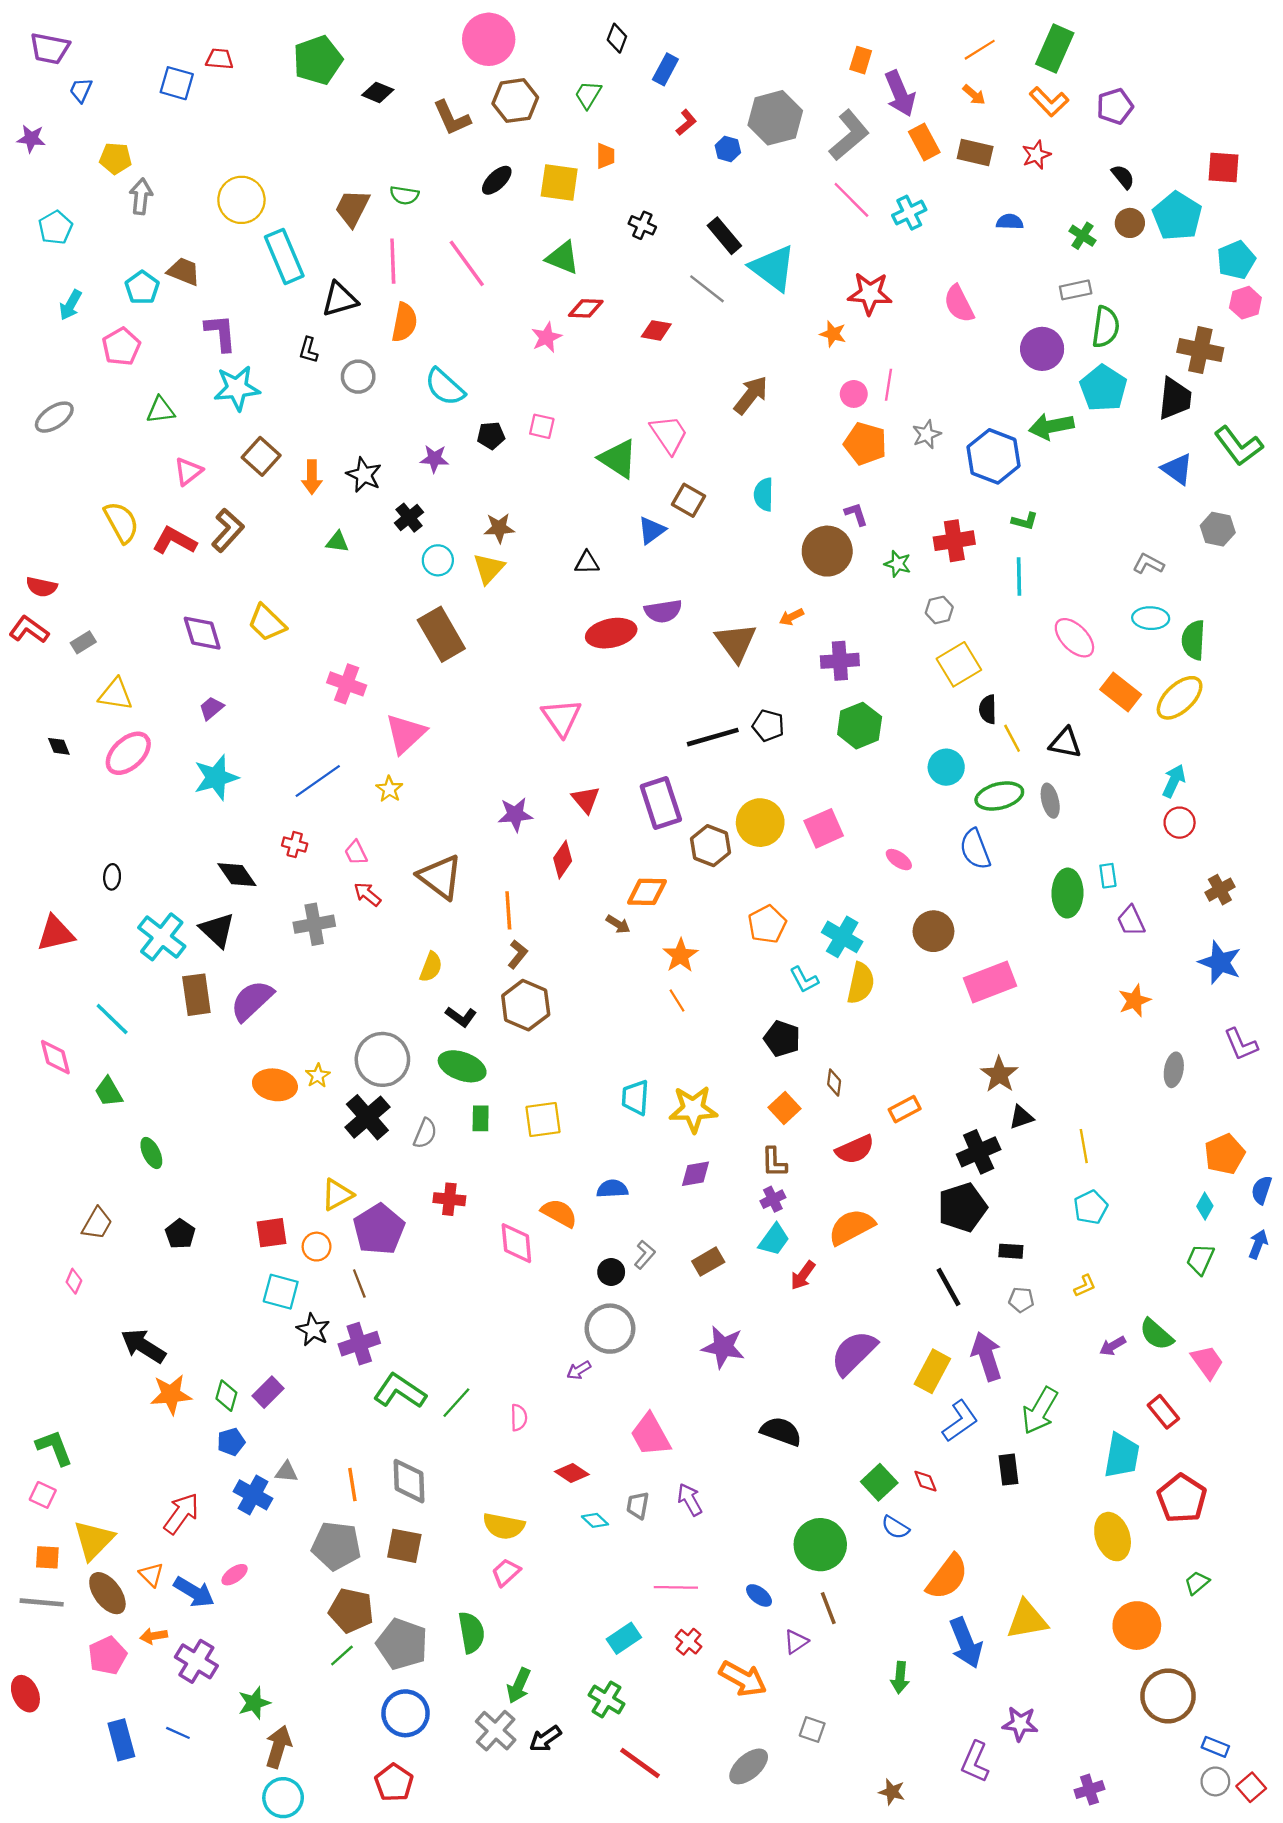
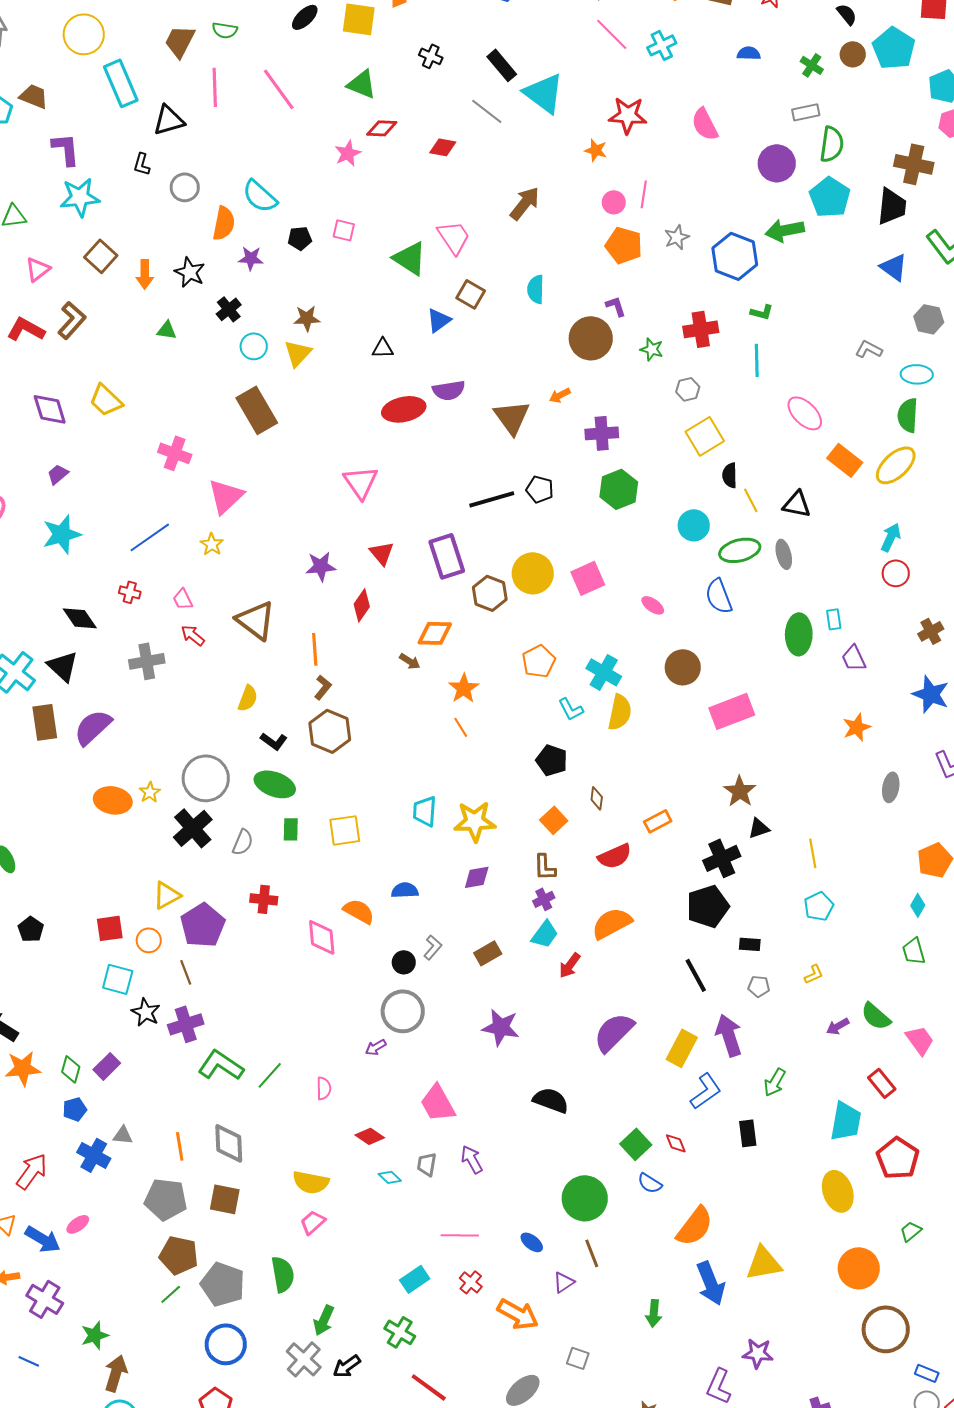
orange semicircle: (404, 322) -> (224, 223), moved
cyan ellipse: (1151, 618) -> (917, 374), moved
green trapezoid: (1200, 1259) -> (914, 951), turned -40
green arrow: (1040, 1411) -> (775, 1082), size x0.7

